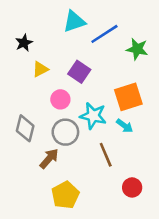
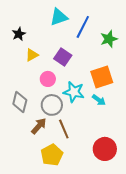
blue line: (104, 34) -> (83, 27), turned -30
green star: (137, 49) -> (109, 39), turned -30
brown line: (106, 155) -> (64, 129), moved
red circle: (132, 187) -> (105, 149), size x1.5

